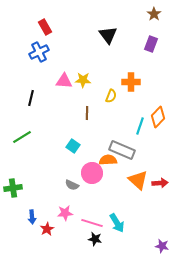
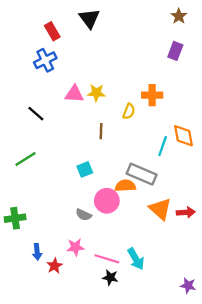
black triangle: (108, 35) -> (89, 18), moved
black line: (31, 98) -> (36, 114), turned -63
orange diamond: (158, 117) -> (183, 136), turned -55
cyan square: (73, 146) -> (85, 169), turned 32

